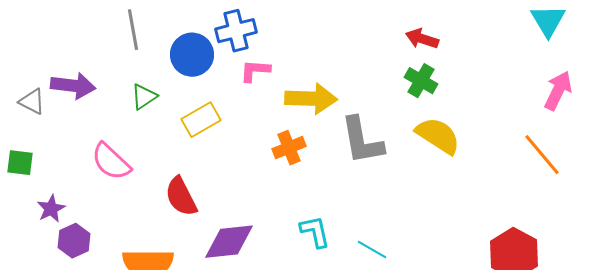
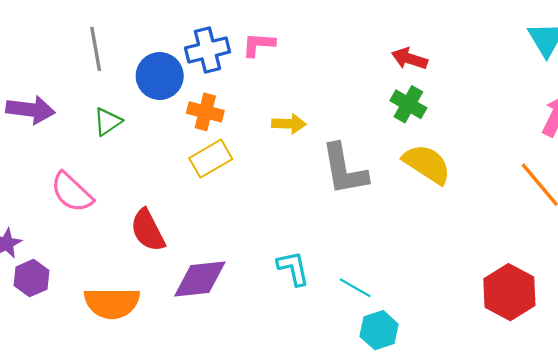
pink L-shape: (255, 71) -> (259, 45), moved
yellow arrow: (311, 99) -> (289, 124), size x0.6
yellow rectangle: (201, 120) -> (211, 159), moved
orange cross: (289, 148) -> (205, 112), moved, turned 36

